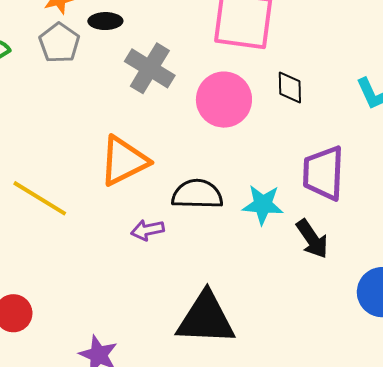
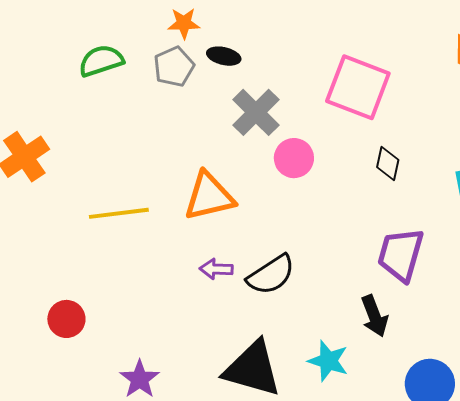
pink circle: (224, 100) -> (294, 158), moved, size x0.7
black semicircle: (197, 194) -> (271, 275), moved, turned 132
yellow line: (40, 198) -> (119, 213), turned -52
cyan star: (263, 205) -> (328, 361), moved

